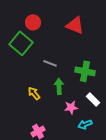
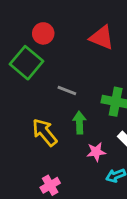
yellow arrow: (34, 93) -> (45, 132), size x1.5

